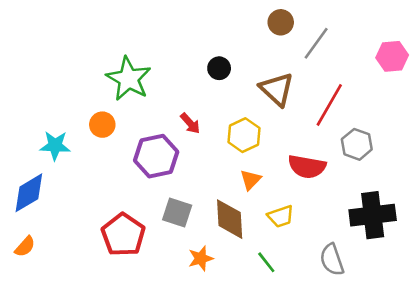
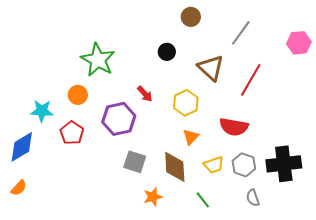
brown circle: (281, 22) -> (191, 17), moved
gray hexagon: (357, 144) -> (244, 165), moved
red pentagon: (123, 235) -> (72, 133), moved, size x0.7
gray semicircle: (332, 260) -> (253, 198), size x0.7

